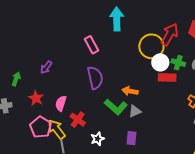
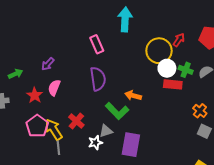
red arrow: (170, 35) -> (179, 40), size x0.6
green arrow: (16, 79) -> (16, 74), turned 40
pink semicircle: (61, 103) -> (54, 88), moved
gray triangle: (135, 111) -> (106, 131), moved
purple rectangle: (132, 138) -> (131, 145), size x1.6

